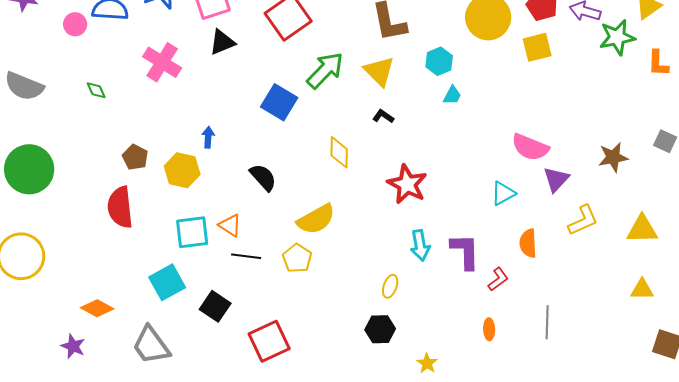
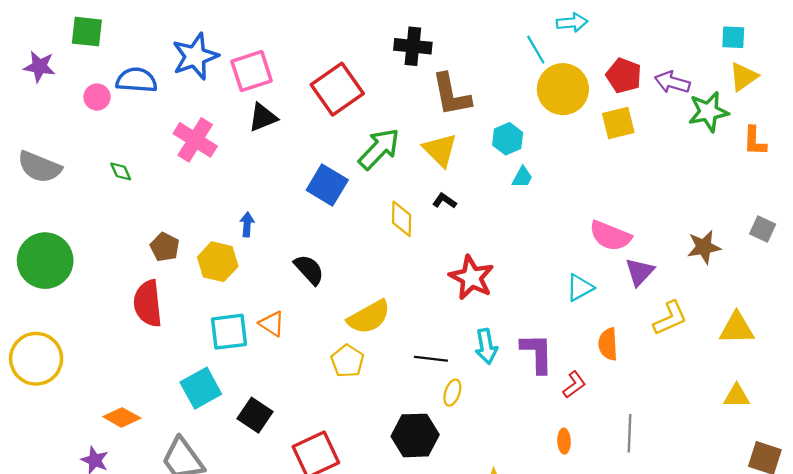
yellow diamond: (339, 152) -> (402, 219), moved
black line: (246, 256) -> (431, 359), moved
black hexagon: (380, 329) -> (415, 435), moved, size x1.4

